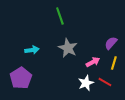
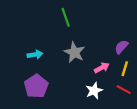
purple pentagon: (21, 78) -> (36, 86), moved
red line: (105, 82) -> (124, 90), moved

